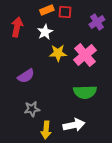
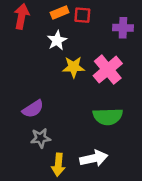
purple cross: (97, 22) -> (123, 28), turned 35
red arrow: (17, 27) -> (22, 16), moved
purple semicircle: (26, 76) -> (33, 109), moved

